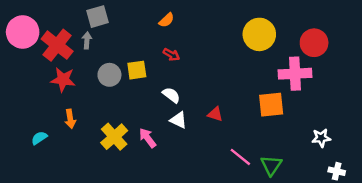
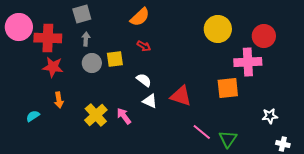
orange semicircle: (167, 20) -> (140, 17), size x1.5
gray arrow: (87, 40) -> (86, 39), moved
red cross: (57, 45) -> (48, 38), turned -36
red triangle: (215, 114) -> (181, 96), size x1.6

